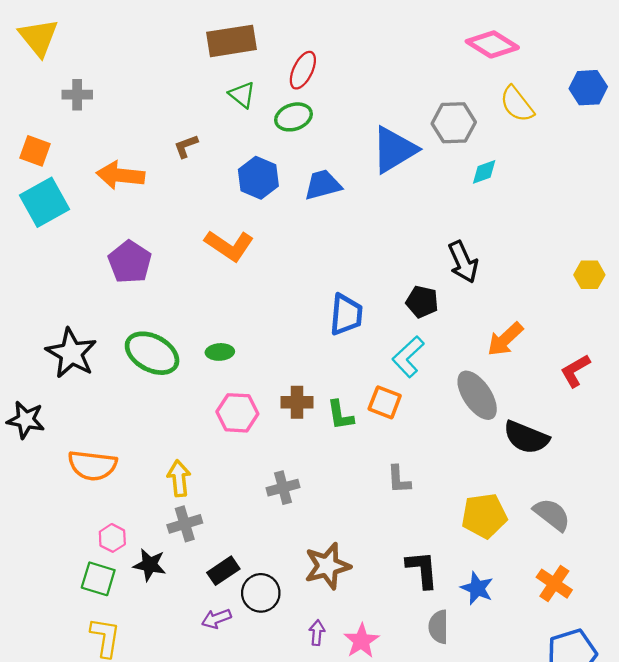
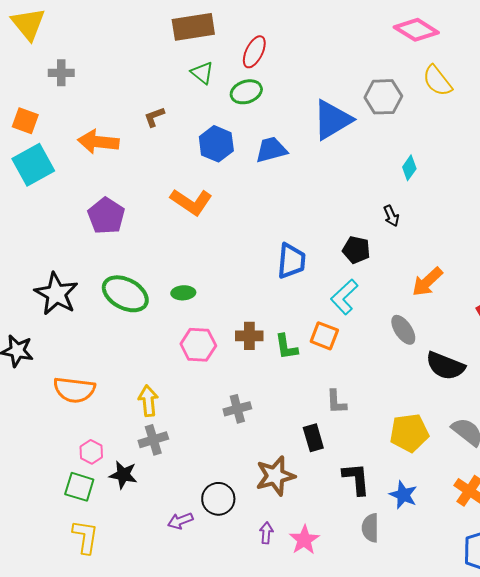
cyan diamond: (484, 172) -> (409, 168), moved, turned -35
black arrow: (463, 262) -> (391, 216), size x0.6
gray ellipse: (477, 395) -> (403, 330), size x0.7
black rectangle: (223, 571) -> (313, 438), moved, turned -72

